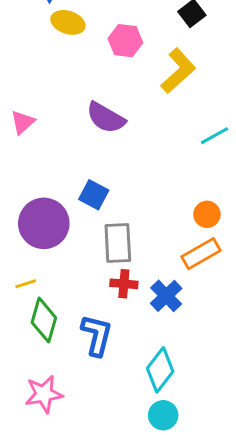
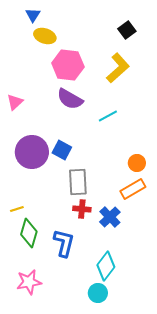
pink hexagon: (125, 41) -> (68, 65), moved, size x1.4
cyan line: (215, 136) -> (108, 116), moved
purple circle: (44, 223) -> (32, 152), moved
cyan circle: (163, 415) -> (98, 293), moved

